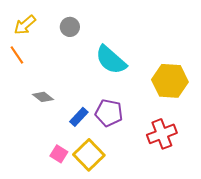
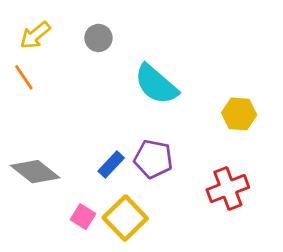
yellow hexagon: (170, 81) -> (239, 114), size x0.7
gray diamond: (43, 97) -> (35, 172), moved, size x1.6

